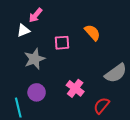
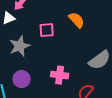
pink cross: (75, 88) -> (60, 75), turned -30

